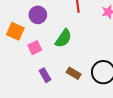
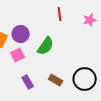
purple circle: (38, 15) -> (21, 34), moved

